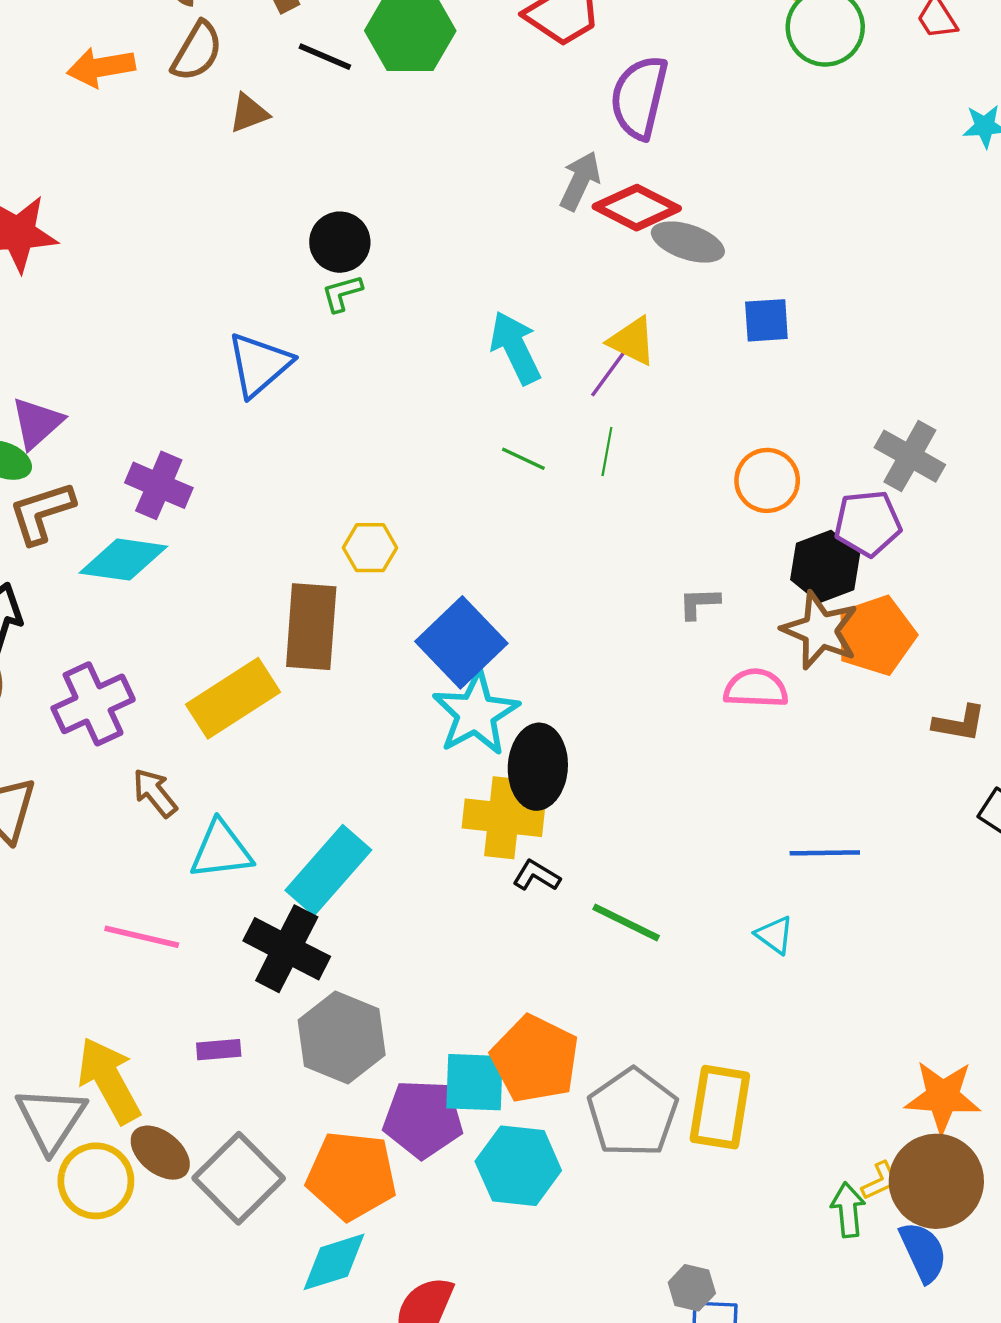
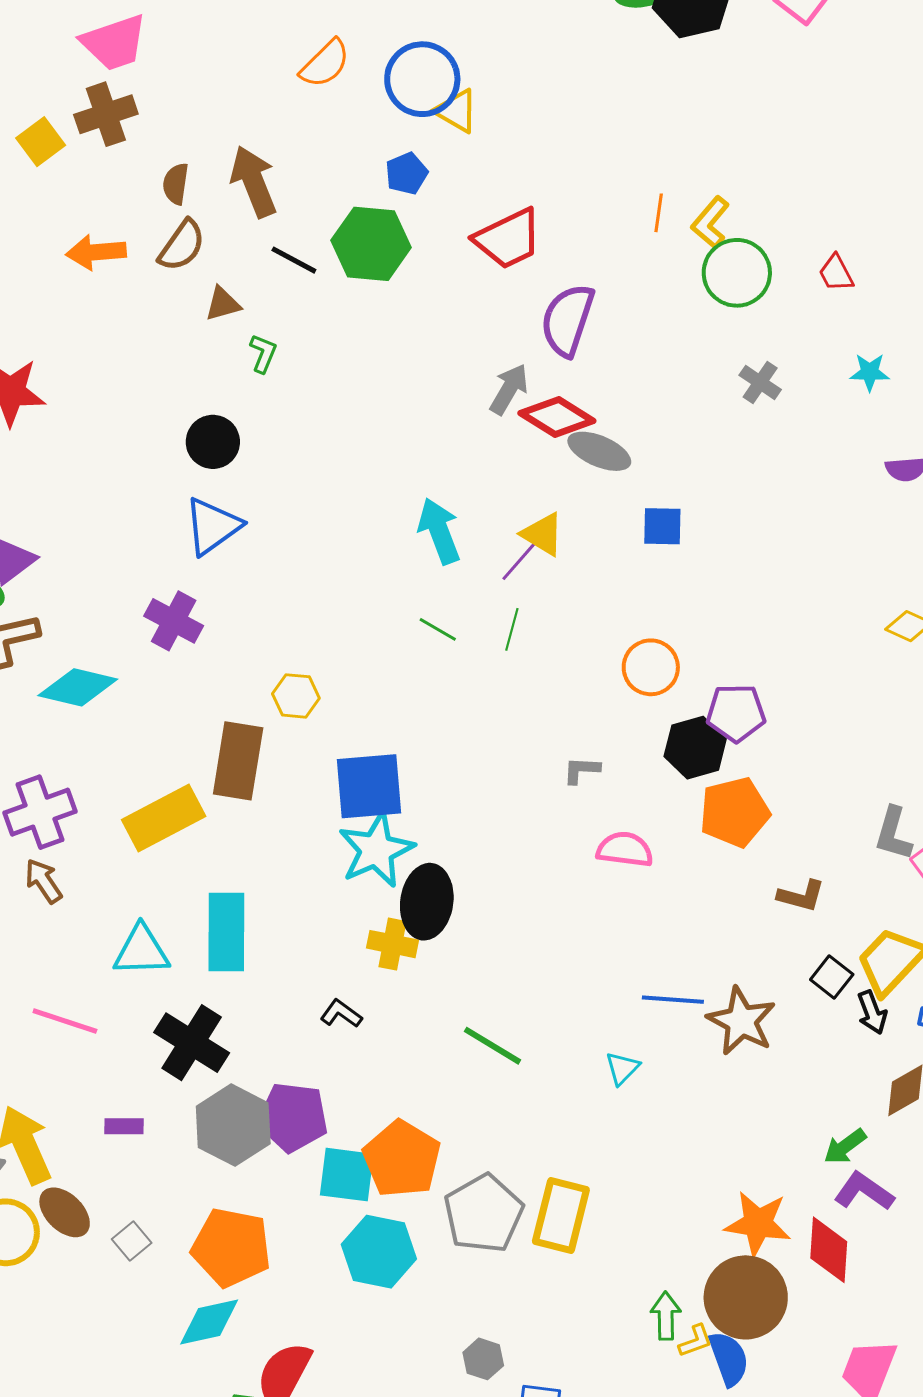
black circle: (340, 242) -> (213, 442), moved
green L-shape: (342, 293) -> (263, 353), moved, turned 123
gray cross: (910, 456) -> (760, 382), moved, size x0.7
purple cross: (159, 485) -> (174, 621), moved
brown star: (820, 630) -> (741, 1021), moved
blue square: (461, 642) -> (369, 786), turned 34
brown arrow: (155, 793) -> (44, 881), moved
yellow cross: (503, 818) -> (393, 944), size x0.7
cyan rectangle: (328, 870) -> (226, 932), moved, turned -46
black L-shape: (536, 876) -> (341, 1014), moved
cyan triangle: (775, 935) -> (622, 1068), turned 33
purple pentagon: (423, 1119) -> (293, 1117), moved
gray square: (239, 1178) -> (132, 1241), size x0.5
yellow L-shape: (880, 1181) -> (695, 1341), moved
gray hexagon: (692, 1288) -> (483, 1359), moved

